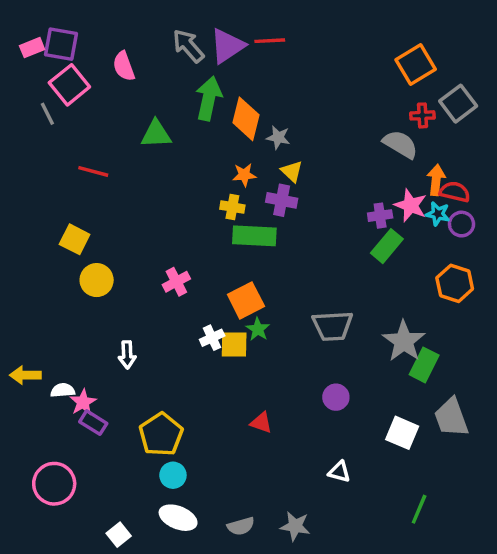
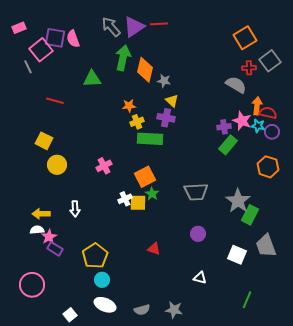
purple square: (61, 44) -> (55, 38), moved
orange star: (244, 175) -> (129, 106), moved
yellow cross: (232, 207) -> (137, 122), turned -32
yellow arrow: (25, 375) -> (41, 214), moved

